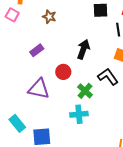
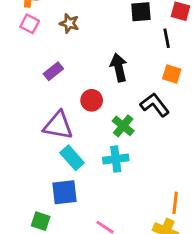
pink square: (12, 15) -> (30, 24), moved
black arrow: (83, 49) -> (119, 68), turned -30
cyan rectangle: (17, 123) -> (72, 158), moved

